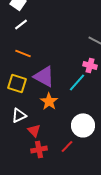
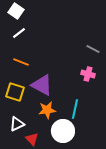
cyan line: (77, 82) -> (75, 109), moved, turned -30
orange star: (49, 101) -> (47, 110), turned 30
white circle: (83, 125) -> (63, 131), moved

